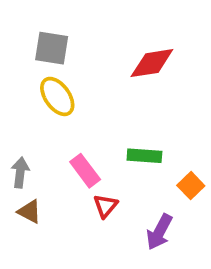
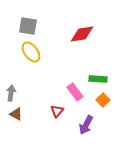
green rectangle: (144, 156) -> (98, 79), moved
pink rectangle: (85, 171) -> (75, 92), moved

